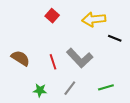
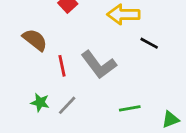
brown semicircle: (20, 58) -> (35, 40), moved
gray line: (70, 88) -> (67, 105), moved

